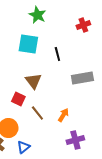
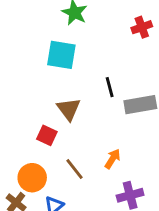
black line: (57, 54) -> (110, 87), moved
brown line: (37, 113) -> (75, 169), moved

